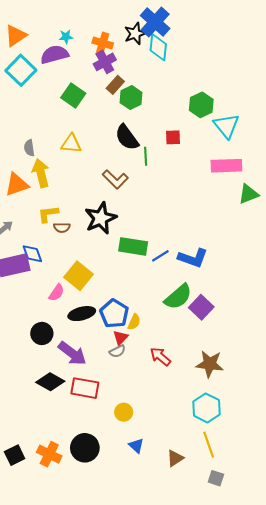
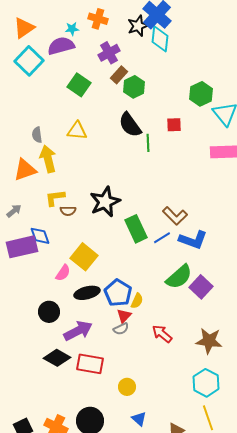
orange cross: (103, 43) -> (98, 19), moved
brown L-shape: (115, 179) -> (175, 216), moved
green rectangle: (133, 246) -> (136, 229), turned 56
purple arrow: (72, 353) -> (78, 331), turned -64

